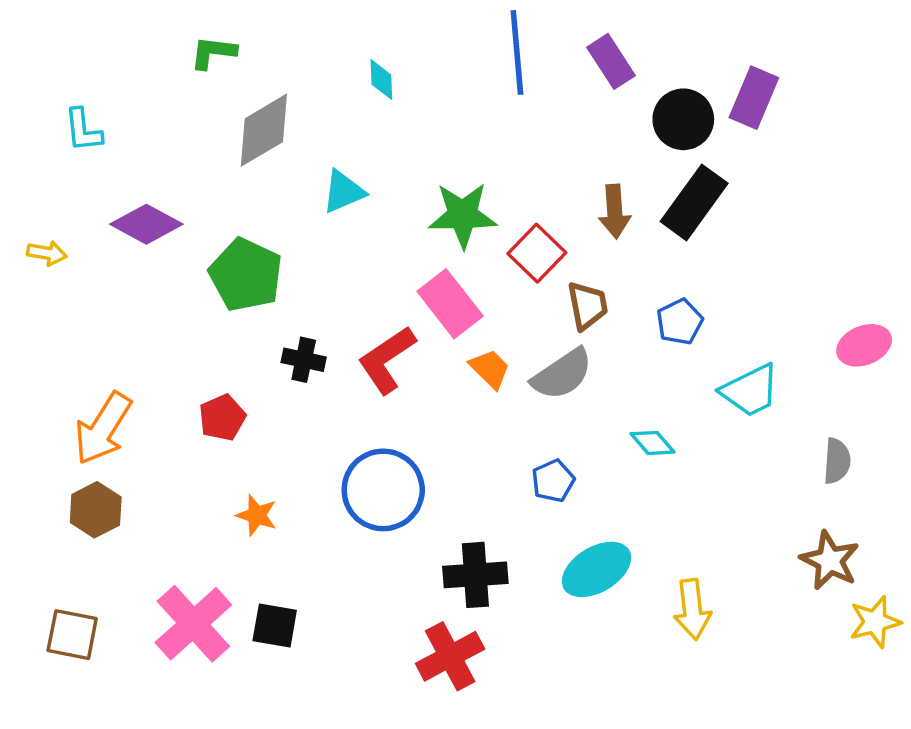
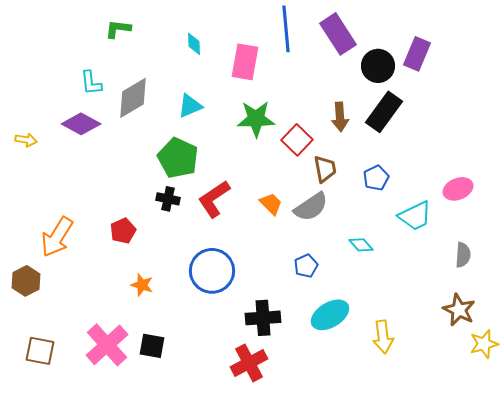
purple rectangle: (611, 61) -> (338, 34), size x1.4
cyan diamond: (381, 80) -> (194, 44), moved
cyan L-shape: (83, 130) -> (91, 83), moved
gray diamond: (264, 130) -> (133, 98), moved
green pentagon: (246, 275) -> (178, 158), moved
pink rectangle: (450, 304) -> (245, 62), moved, turned 48
pink ellipse: (864, 345) -> (458, 189), moved
brown hexagon: (96, 510) -> (26, 281), moved

